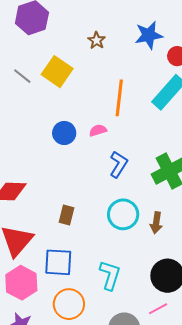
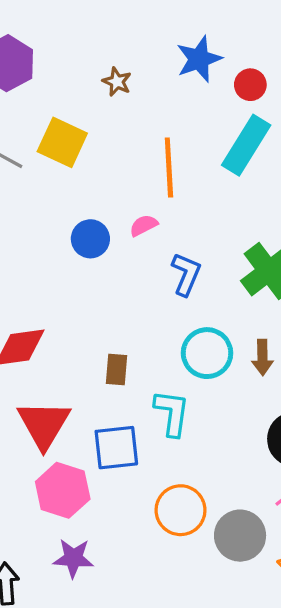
cyan L-shape: (110, 275) -> (172, 413), moved
orange circle: (69, 304) -> (181, 510), moved

